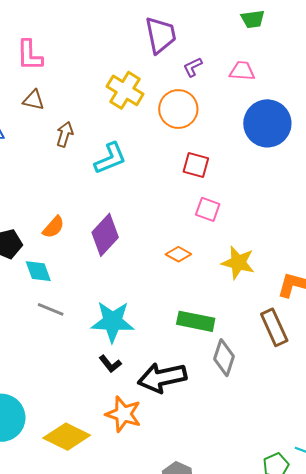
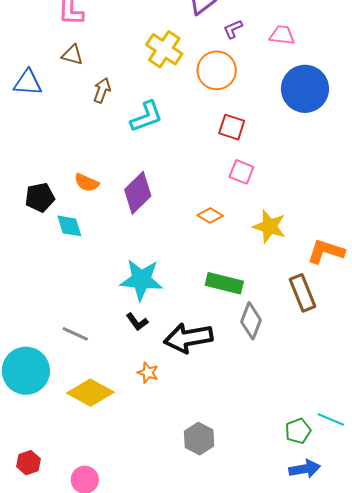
orange semicircle: (53, 227) -> (87, 183), turned 70
gray line: (51, 309) -> (75, 334), moved
orange star: (123, 414) -> (148, 373), size x0.6

